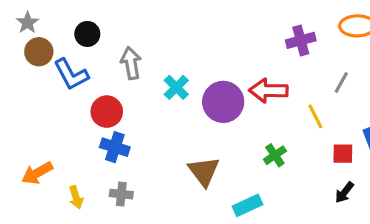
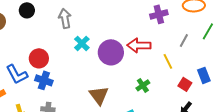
gray arrow: (131, 63) -> (65, 18), moved
blue L-shape: (71, 74) -> (17, 74), moved
red square: (343, 154) -> (185, 84), turned 32

